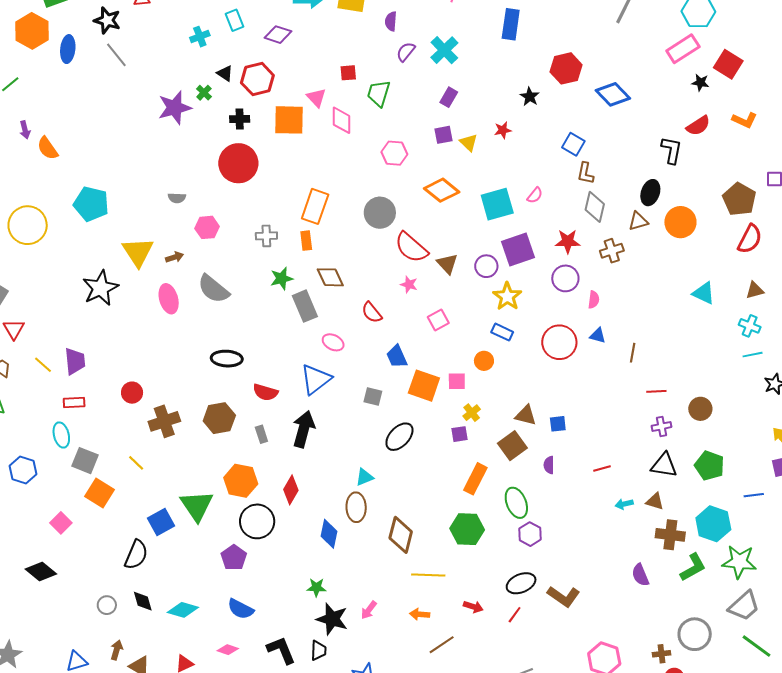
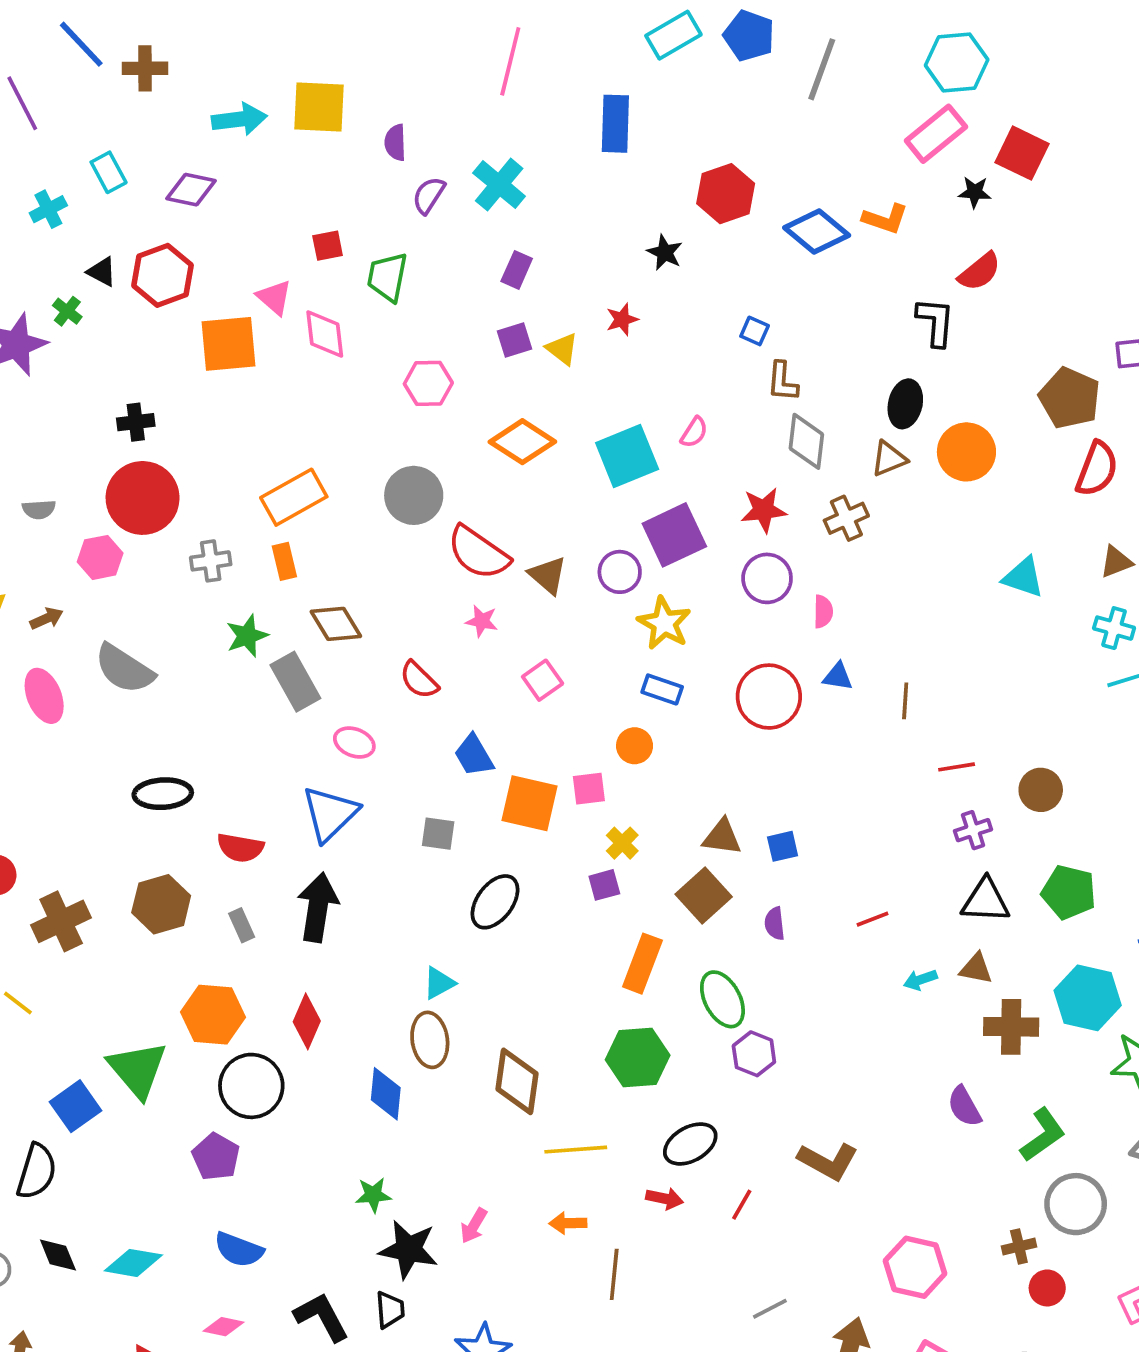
black cross: (240, 119) -> (136, 422), moved
orange L-shape: (745, 120) -> (885, 219), moved
blue square: (573, 144) -> (755, 331), size x0.7
red circle: (238, 163) -> (143, 498), moved
orange rectangle: (315, 206) -> (294, 497), turned 48
green L-shape: (693, 567) -> (1043, 1135), moved
black ellipse: (521, 583) -> (690, 1144), moved
brown line: (442, 645) -> (614, 1274), turned -44

